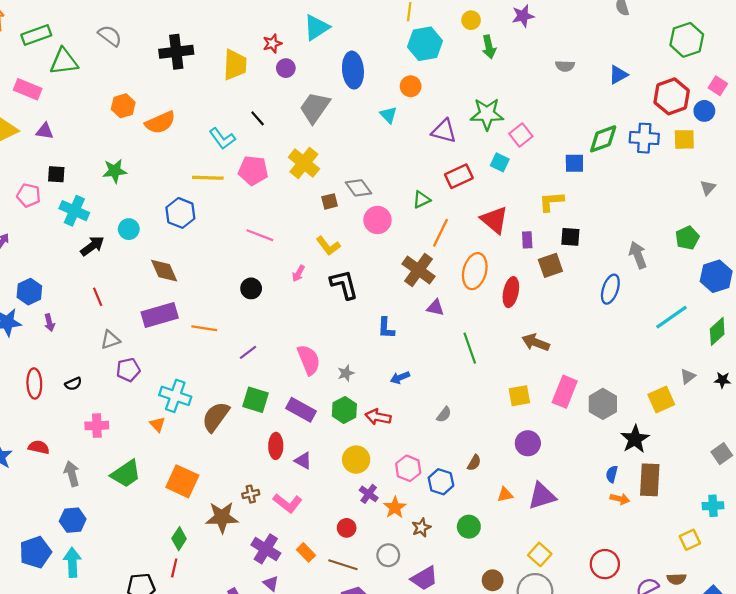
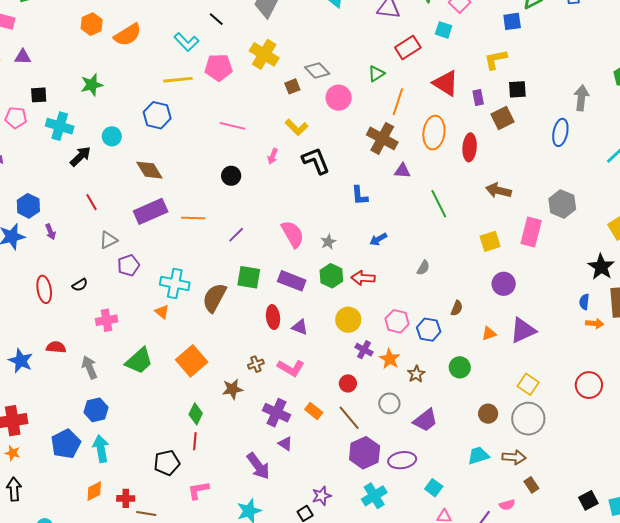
gray arrow: (638, 255) -> (581, 98), turned 35
gray hexagon: (603, 404) -> (562, 204), moved
orange square: (182, 481) -> (192, 361), turned 32
brown star: (222, 517) -> (232, 389), size x0.7
brown line: (343, 565) -> (349, 418), turned 40

